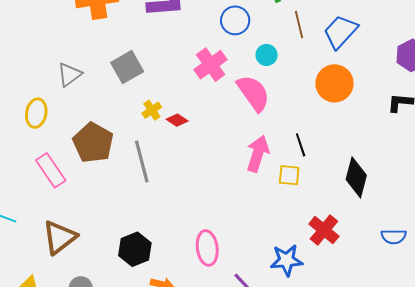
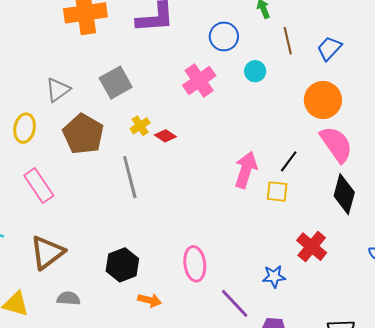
blue trapezoid: (341, 32) -> (329, 48), size x0.7
pink semicircle: (253, 93) -> (336, 144), moved
brown pentagon: (93, 143) -> (83, 134), moved
black line: (301, 145) -> (289, 161), turned 55
blue star: (286, 260) -> (274, 277), size x0.7

